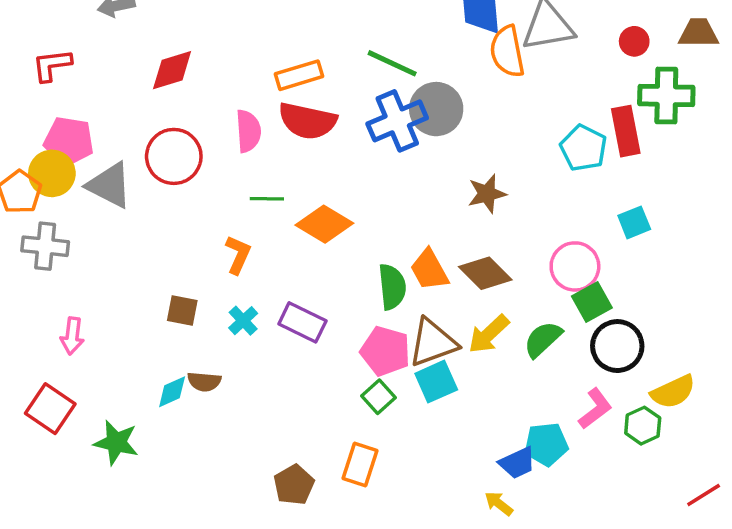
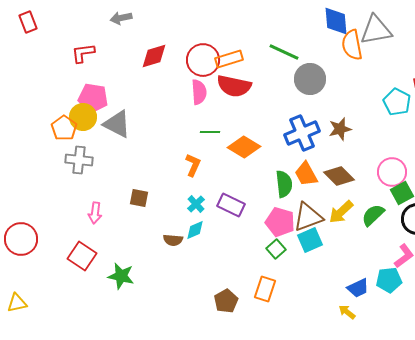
blue cross: (397, 121) -> (302, 133), moved
red circle: (174, 156) -> (203, 60), moved
brown square: (182, 310) -> (139, 198), moved
cyan diamond: (172, 392) -> (195, 230), moved
cyan pentagon: (546, 444) -> (389, 280), moved

